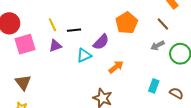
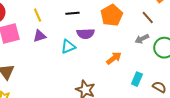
black line: (74, 30) -> (72, 13), moved
purple semicircle: (101, 42) -> (86, 34), turned 42
orange arrow: (116, 67) -> (114, 58), moved

